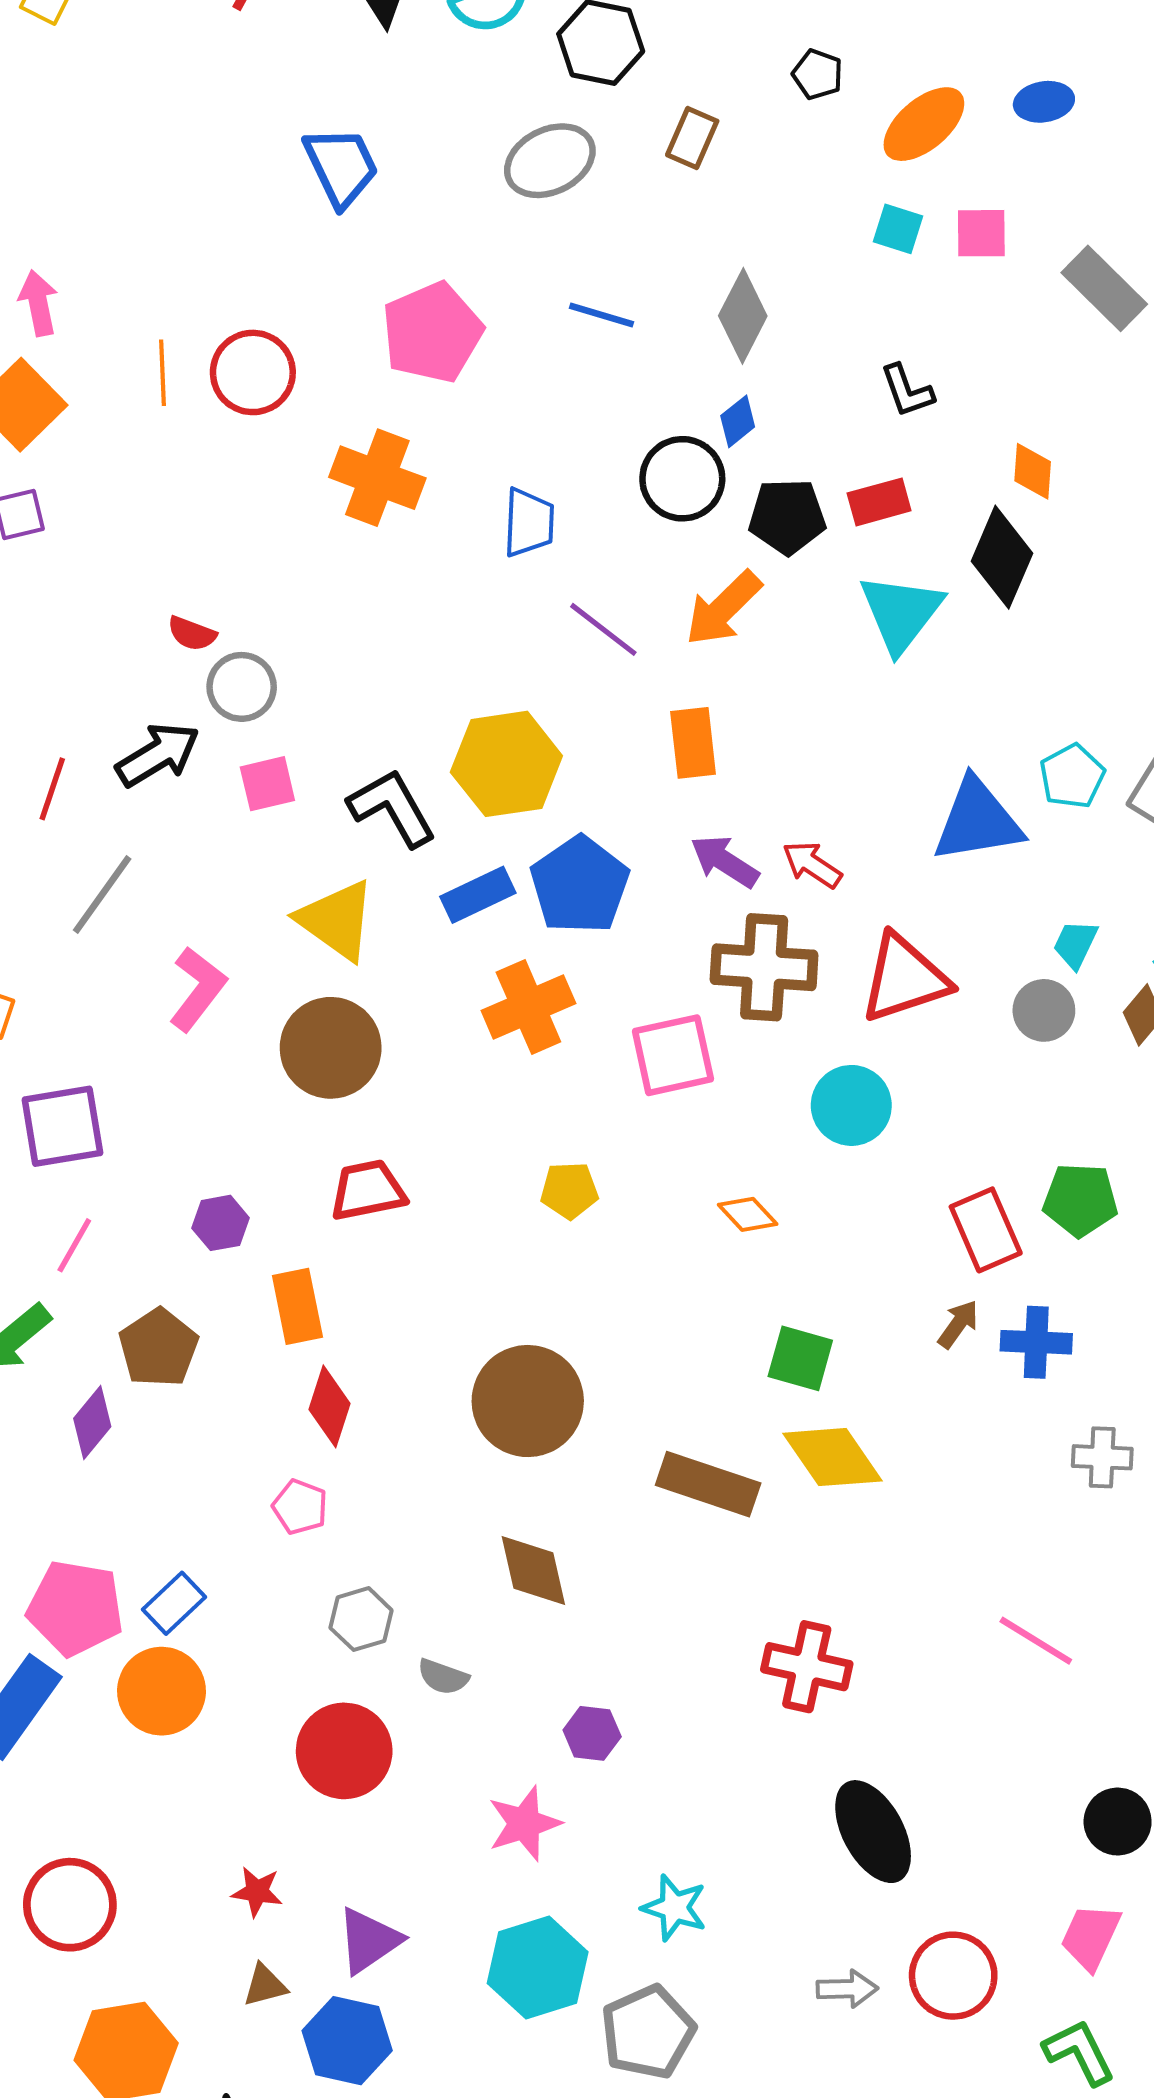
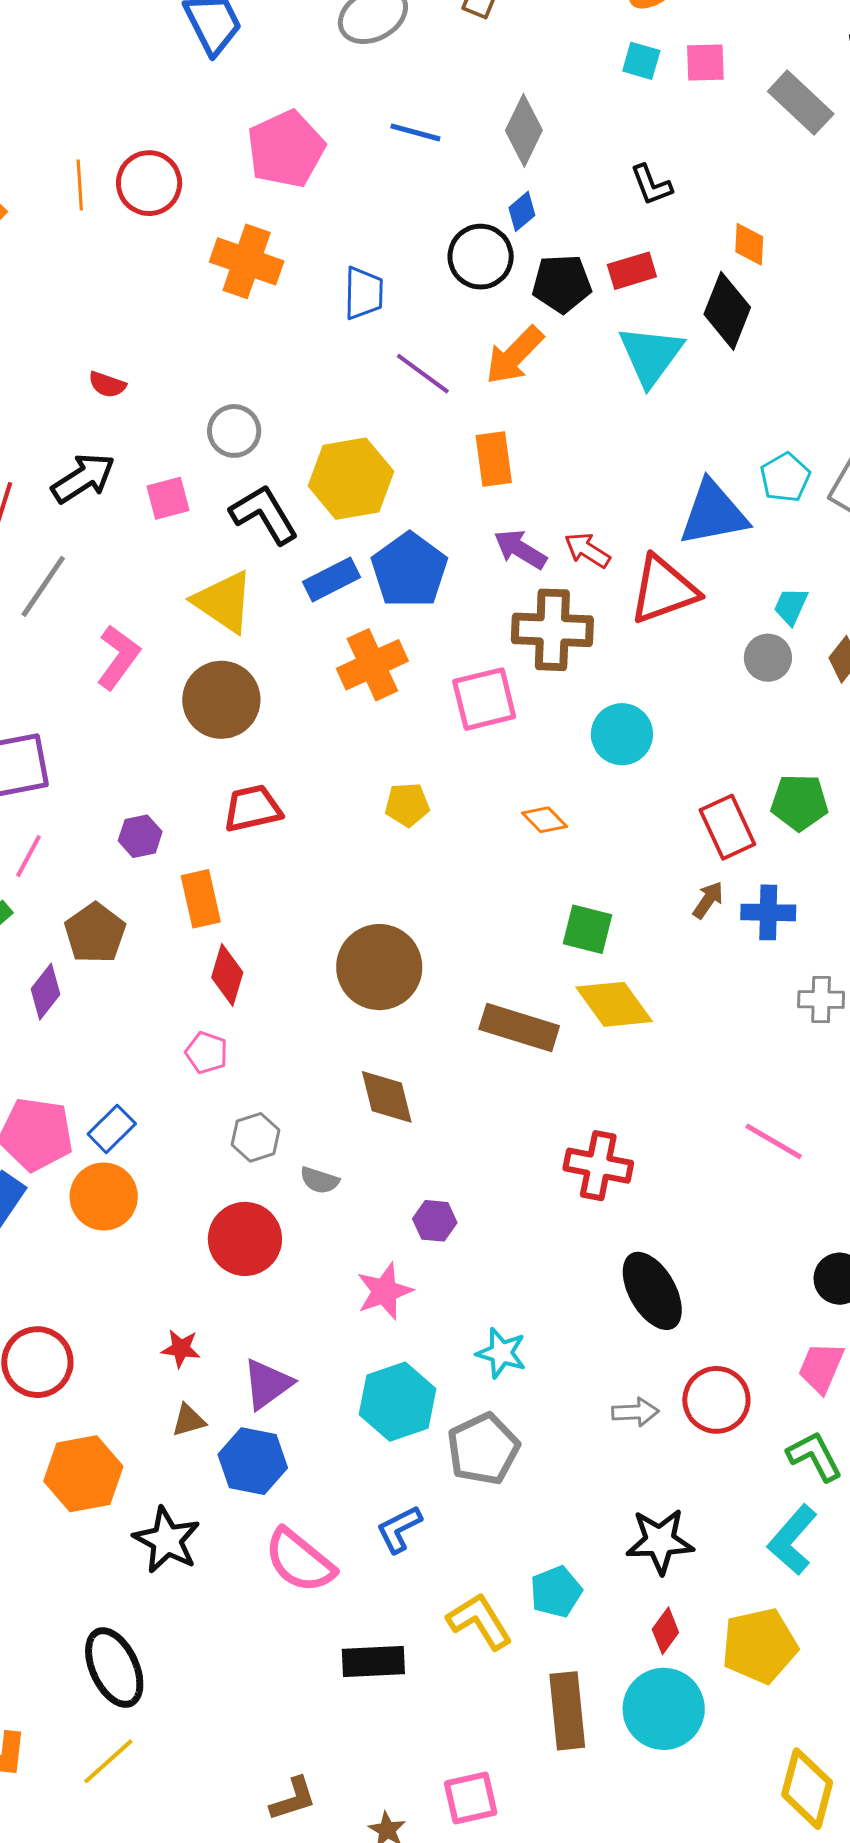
gray circle: (242, 687) -> (234, 431), moved
red triangle: (904, 978) -> (664, 590), moved

